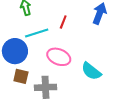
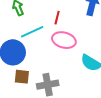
pink ellipse: (59, 57) -> (64, 40), moved

